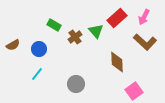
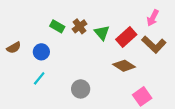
red rectangle: (117, 18) -> (126, 37), moved
brown cross: (75, 37) -> (80, 26), moved
brown diamond: (117, 62) -> (124, 66), turned -55

